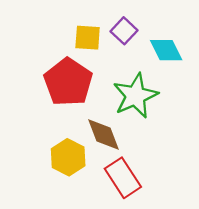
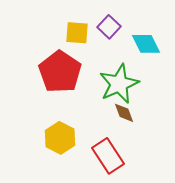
brown diamond: (103, 134) -> (124, 113), moved, size x0.7

